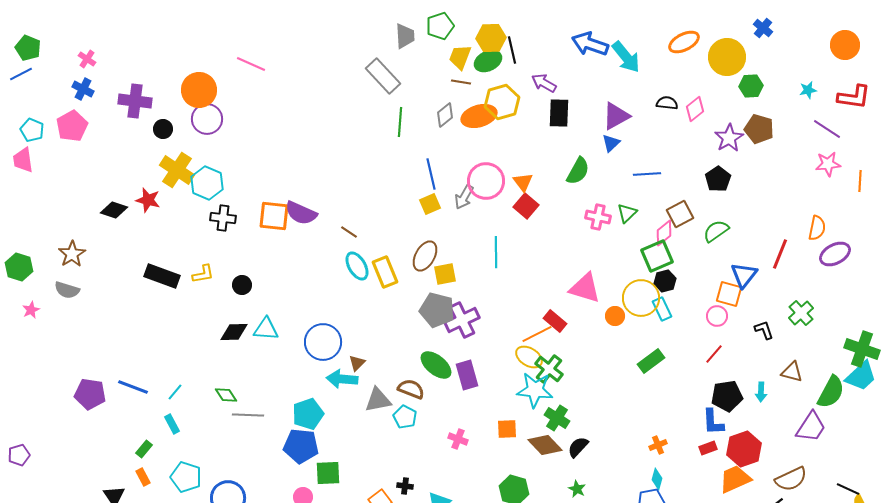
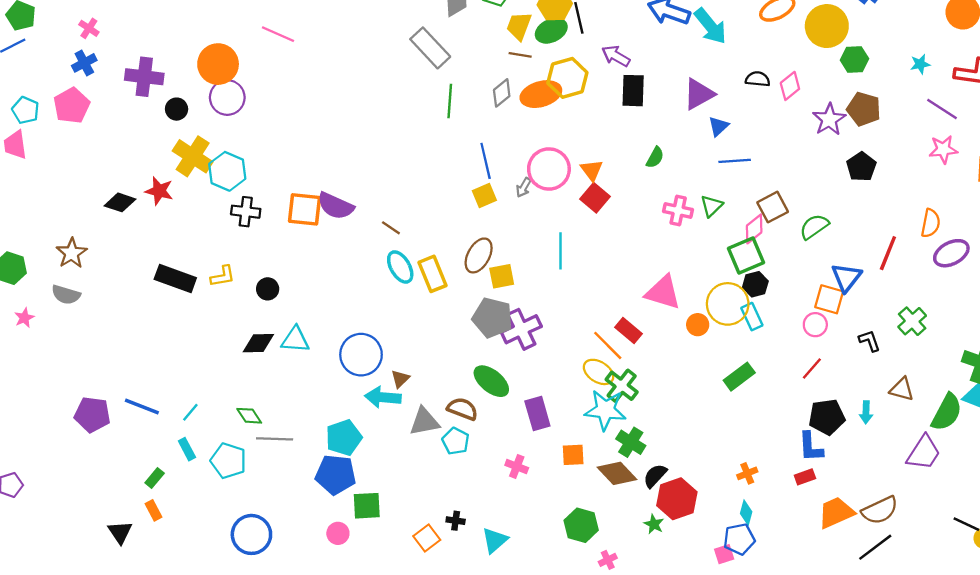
blue cross: (83, 89) -> (84, 63), turned 35
blue triangle: (611, 143) -> (718, 126), moved
green semicircle: (578, 171) -> (655, 157), size x0.7
black pentagon: (718, 179) -> (861, 167), moved
gray arrow: (464, 197) -> (524, 187), size x0.7
orange line: (537, 334) -> (608, 345), turned 72
purple rectangle: (467, 375) -> (537, 413), moved
red hexagon: (744, 449) -> (677, 499), moved
cyan pentagon: (186, 477) -> (228, 461), moved
brown semicircle: (791, 479) -> (880, 510), moved

